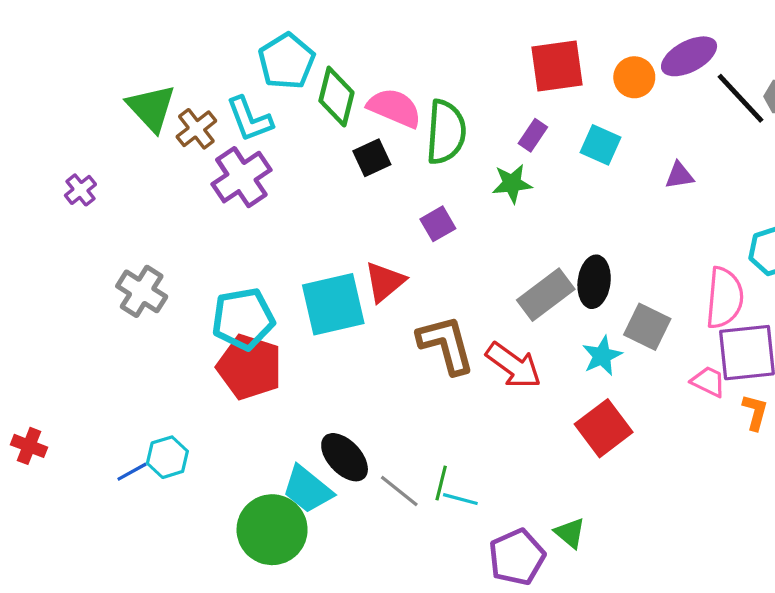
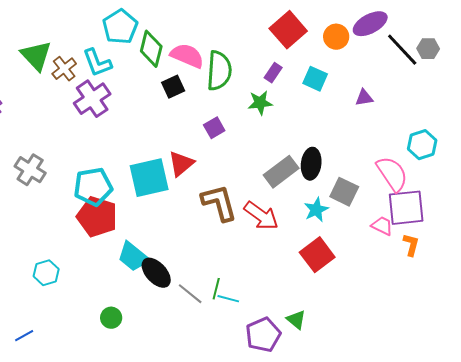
red square: (557, 66) -> (288, 30), turned -33
pink semicircle: (724, 298) -> (392, 174), turned -39
blue line: (132, 472) -> (24, 336), moved
cyan trapezoid: (307, 489) -> (133, 257), moved
green circle: (272, 530) -> (111, 318), size x0.5

